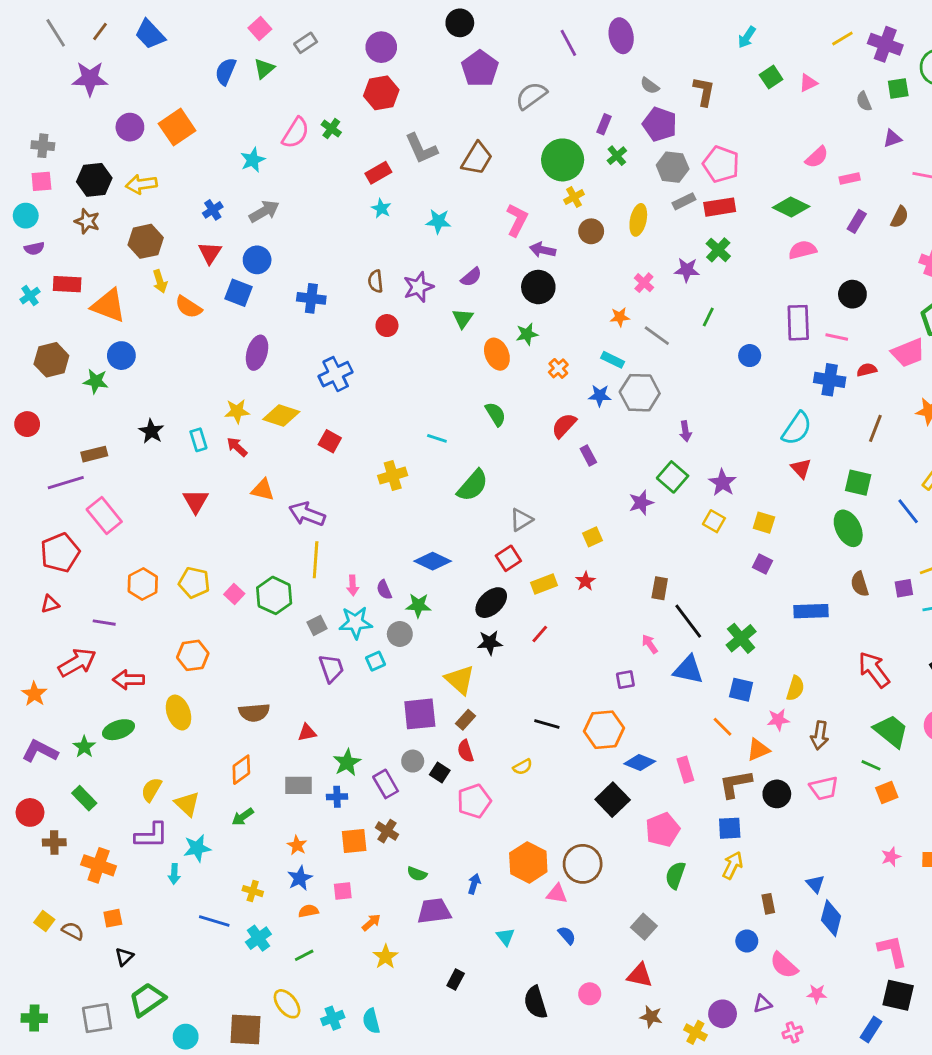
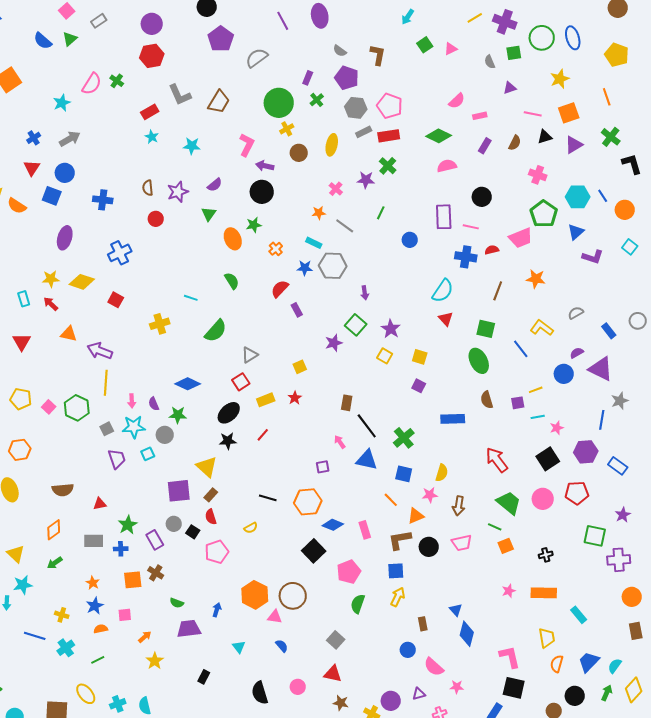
blue semicircle: (226, 71) -> (43, 41), turned -72

